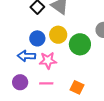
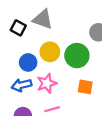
orange square: (77, 87) -> (85, 87), moved

